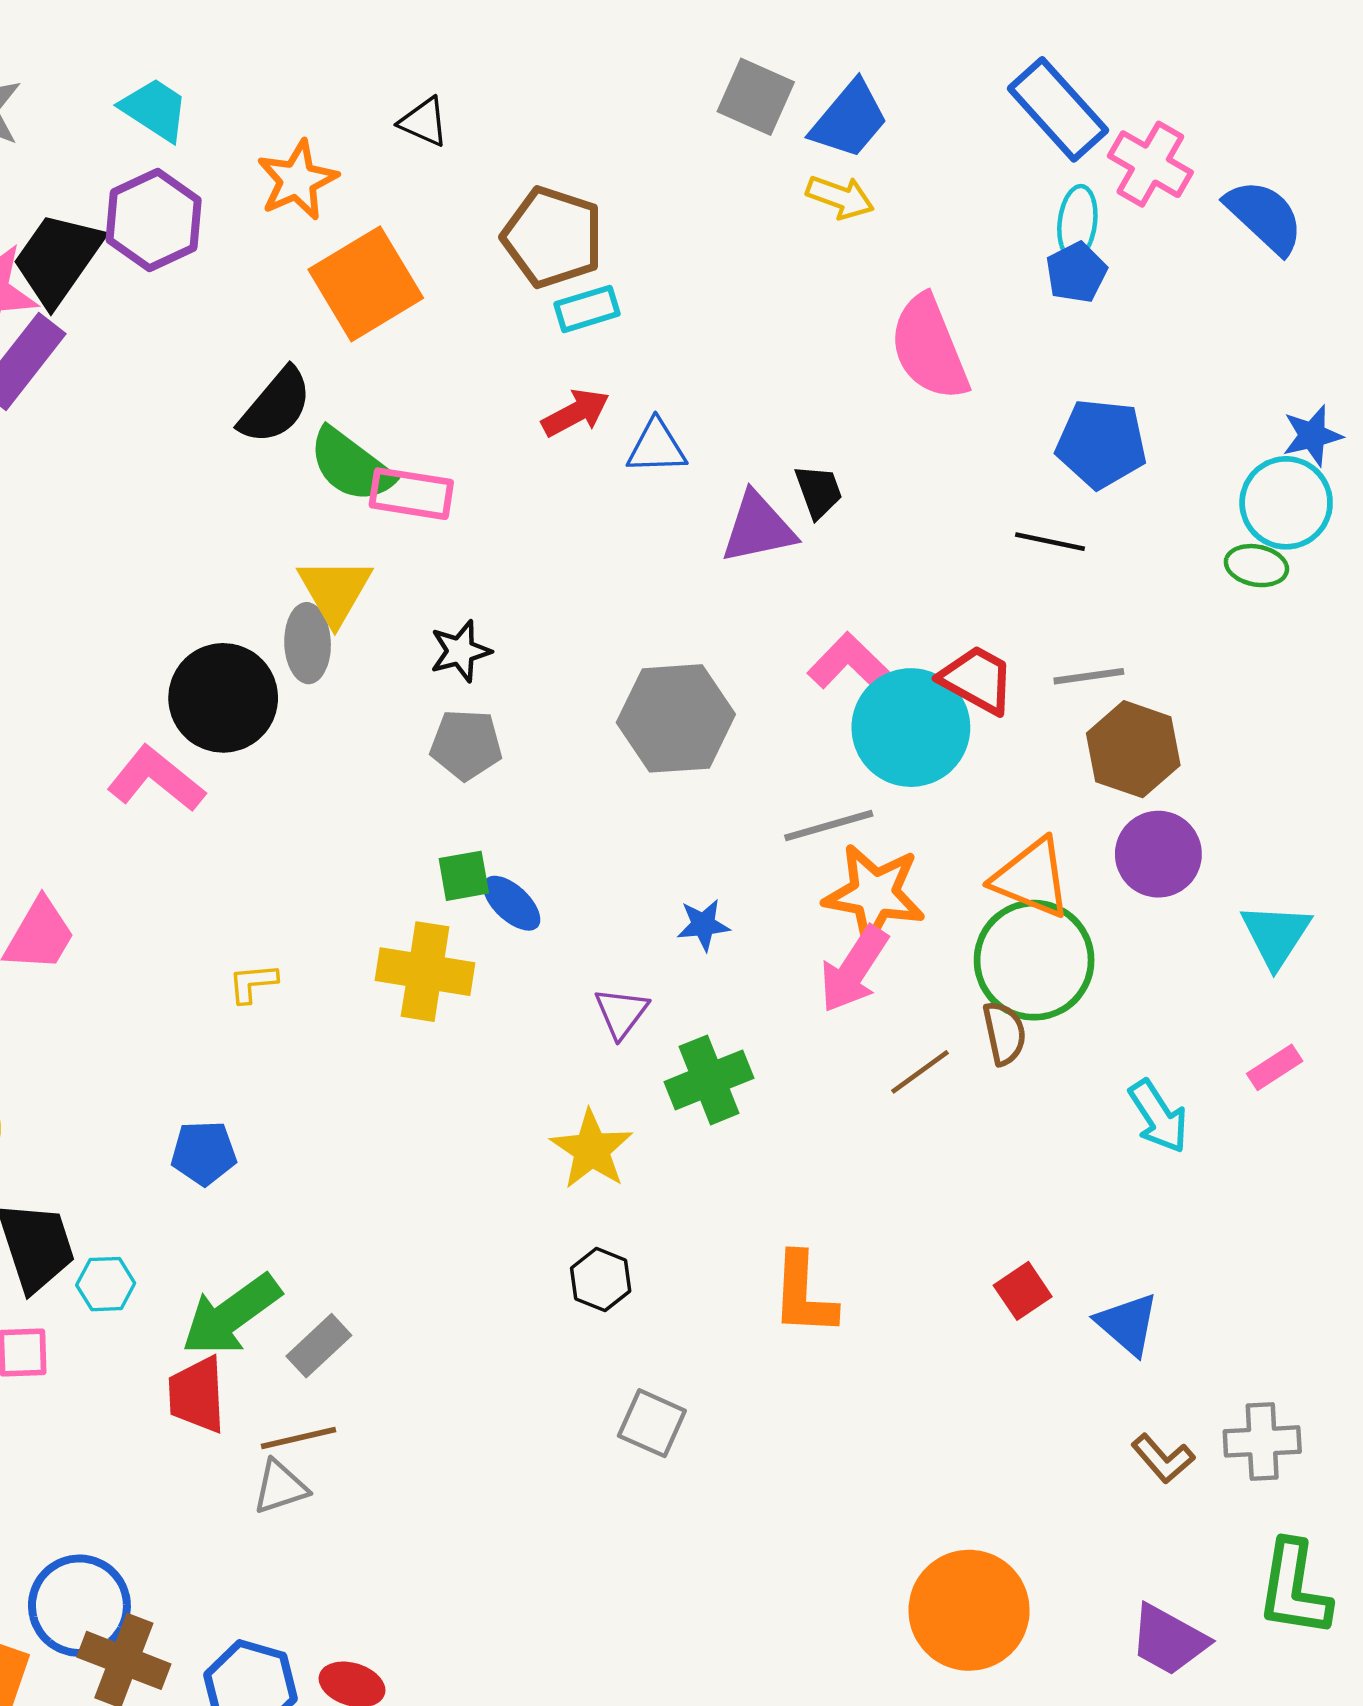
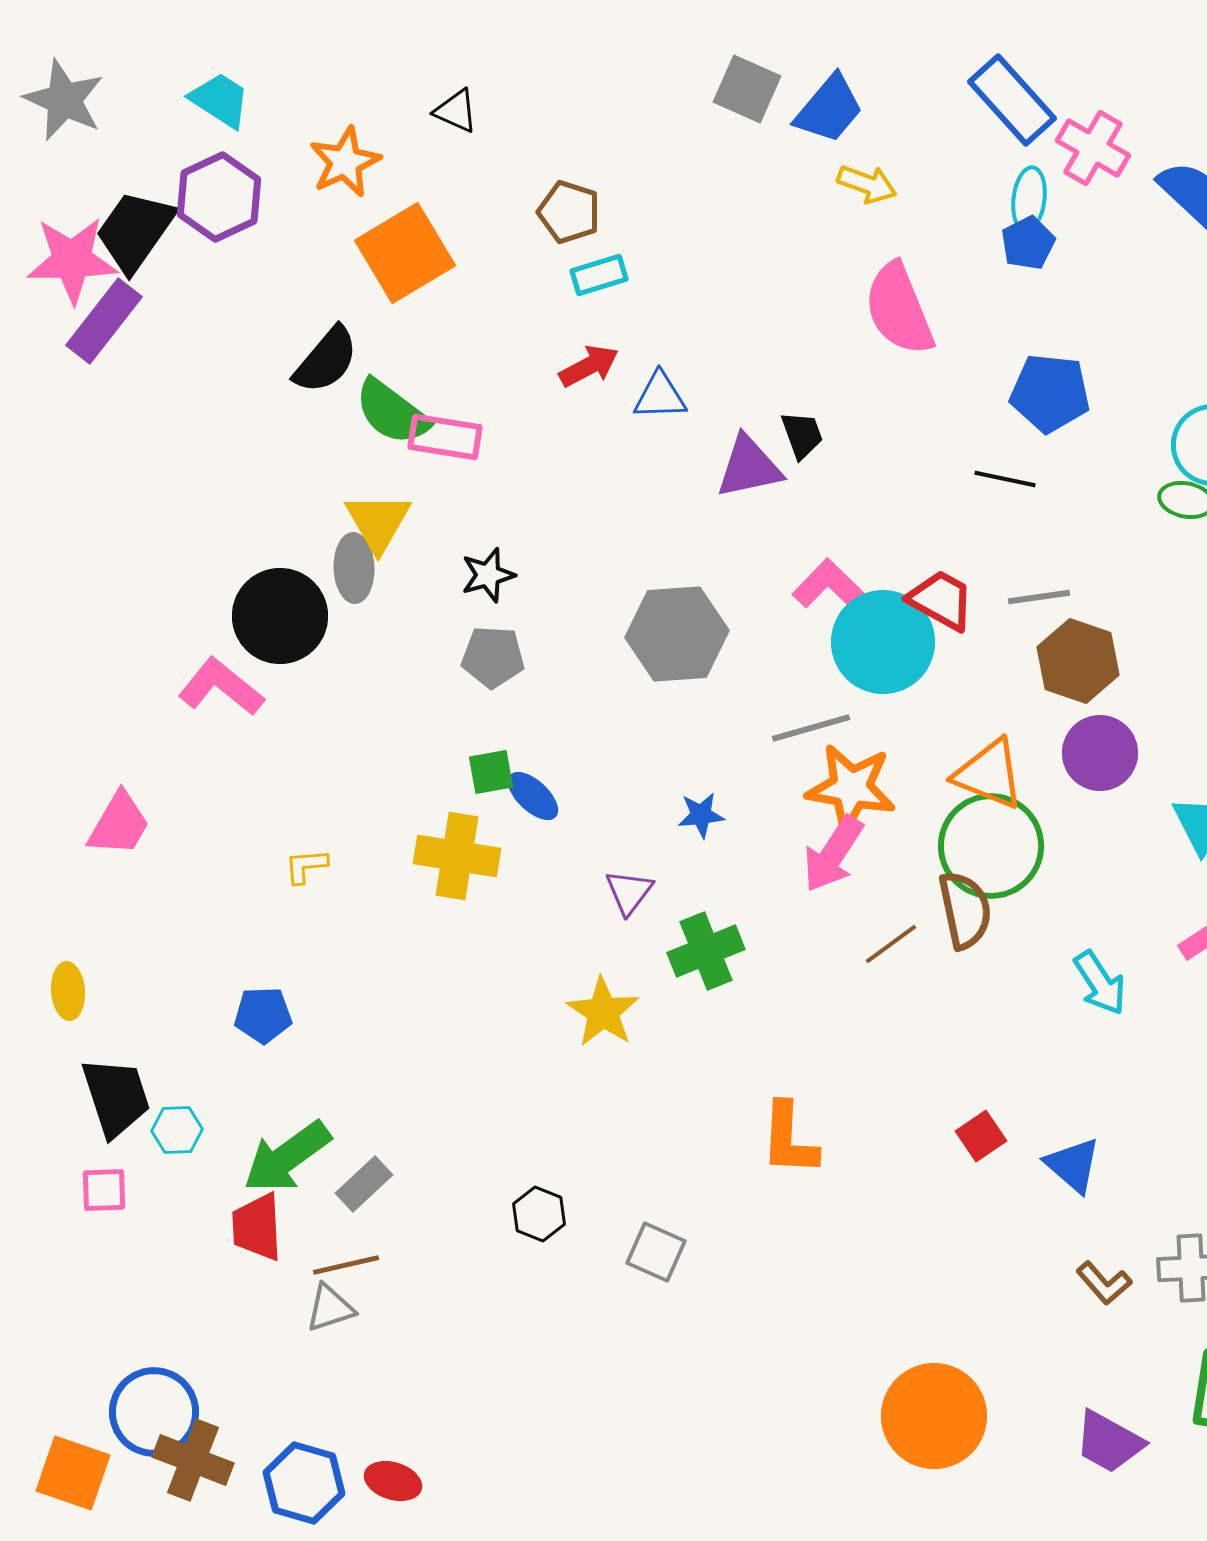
yellow arrow: (840, 197) -> (867, 184), moved
brown pentagon: (553, 237) -> (569, 212), size x0.7
brown semicircle: (1004, 1033) -> (965, 910), size x1.4
black hexagon: (601, 1280) -> (539, 1214), moved

